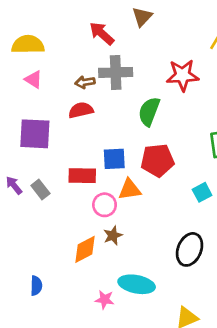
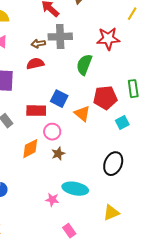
blue square: (114, 159) -> (59, 99), turned 30
red pentagon: (157, 160) -> (105, 98), moved
orange triangle: (130, 190) -> (82, 114), moved, turned 48
orange diamond: (85, 249) -> (30, 149), moved

